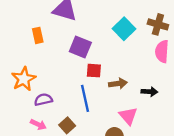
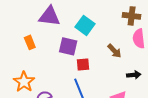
cyan square: (124, 29) -> (85, 25), moved
brown arrow: (118, 84) -> (114, 51), moved, turned 63

